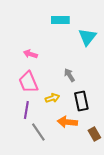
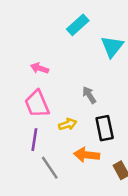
cyan rectangle: (60, 20) -> (78, 25), turned -42

